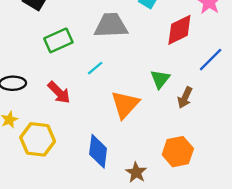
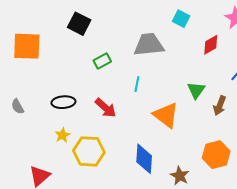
red diamond: (179, 30) -> (211, 45), size x0.7
green rectangle: (58, 40) -> (102, 61), size x0.7
cyan line: (95, 68) -> (137, 84), turned -35
orange triangle: (125, 104) -> (166, 115), turned -32

